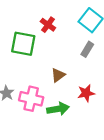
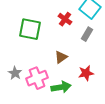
red cross: (48, 25) -> (65, 19), moved
pink cross: (31, 99) -> (37, 78), turned -35

